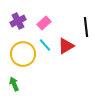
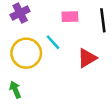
pink rectangle: (44, 23) -> (70, 17), moved, turned 40
red triangle: (66, 46) -> (87, 58), moved

